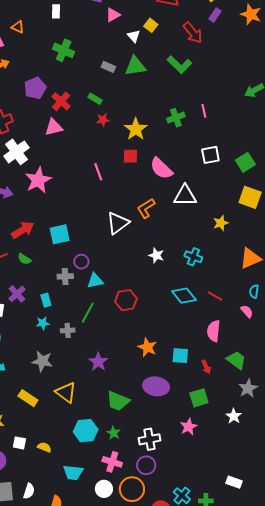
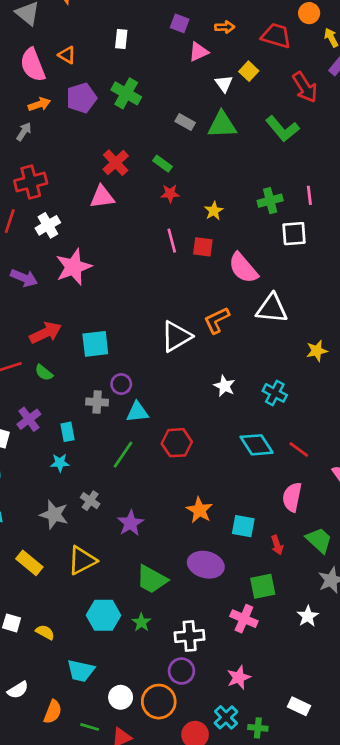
purple pentagon: (35, 88) -> (81, 98), moved
yellow star: (136, 129) -> (214, 211), size x0.6
white cross: (16, 152) -> (48, 225), size x0.7
white square: (210, 155) -> (294, 234), moved
pink line: (98, 172) -> (172, 241), moved
gray cross: (68, 330) -> (90, 501), moved, turned 32
yellow triangle: (66, 392) -> (82, 560), turned 50
pink star: (189, 427) -> (239, 677), moved
pink cross: (112, 462) -> (244, 619), moved
white semicircle: (29, 491) -> (18, 690), turned 35

